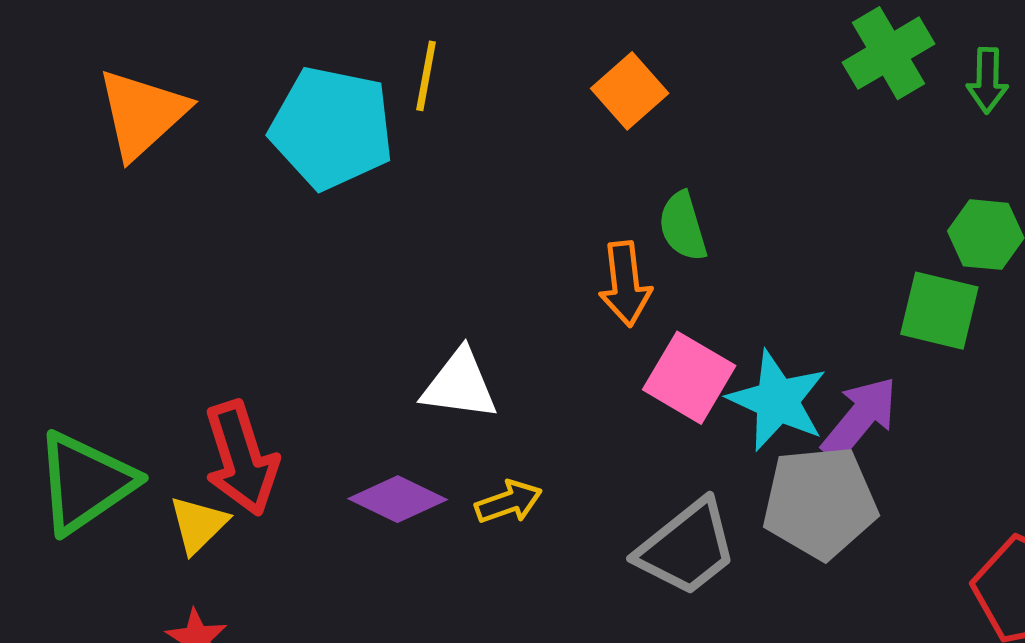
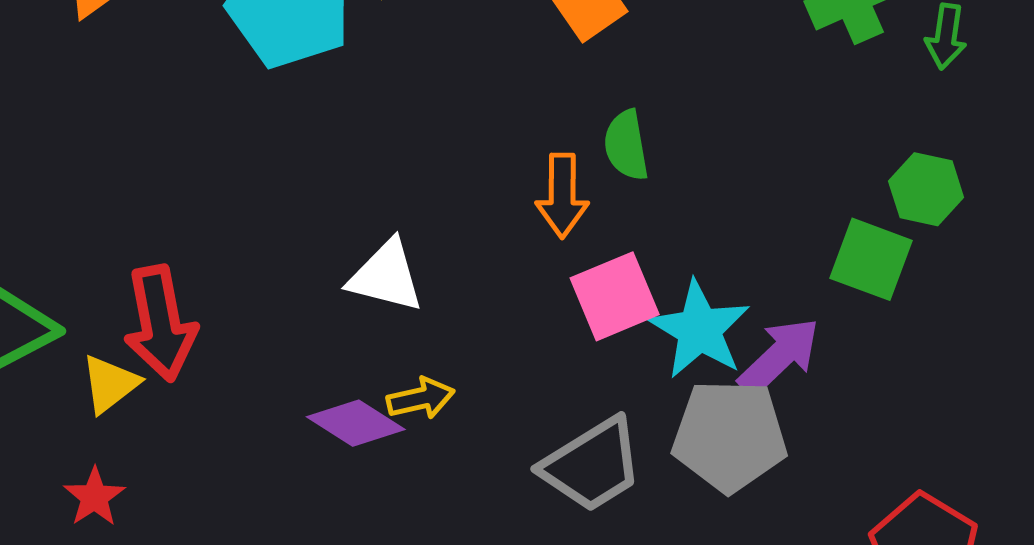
pink square: (689, 378) -> (615, 296), turned 30
purple diamond: (398, 499) -> (356, 423), moved

